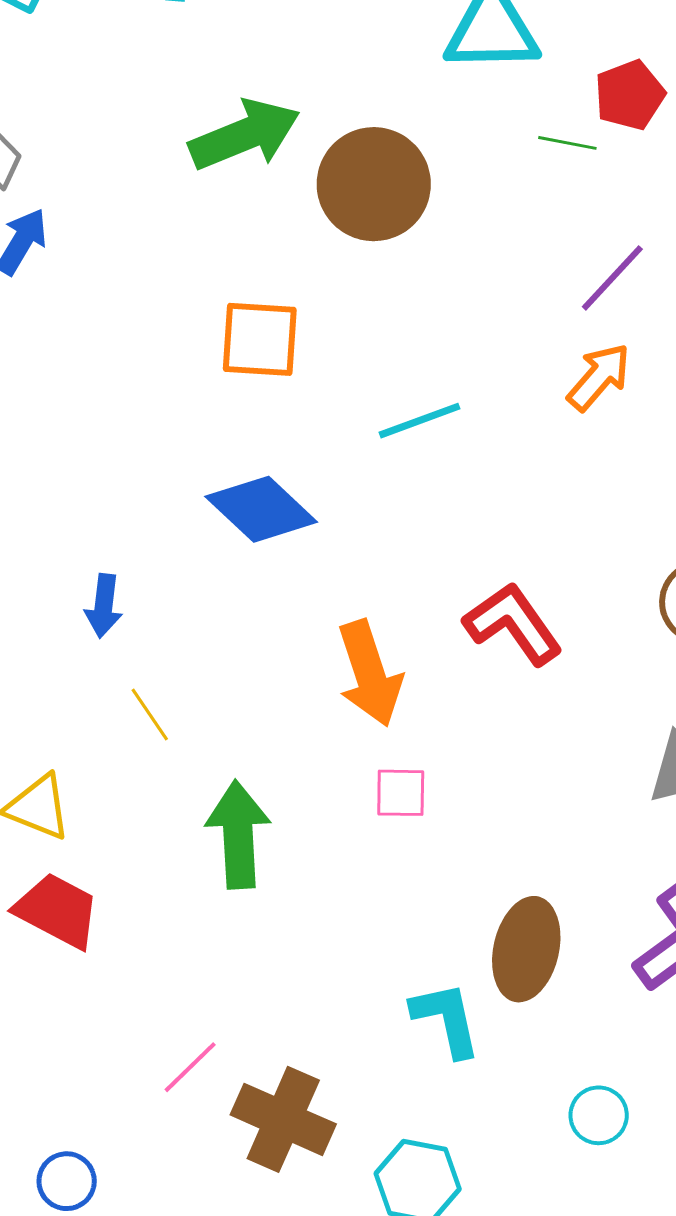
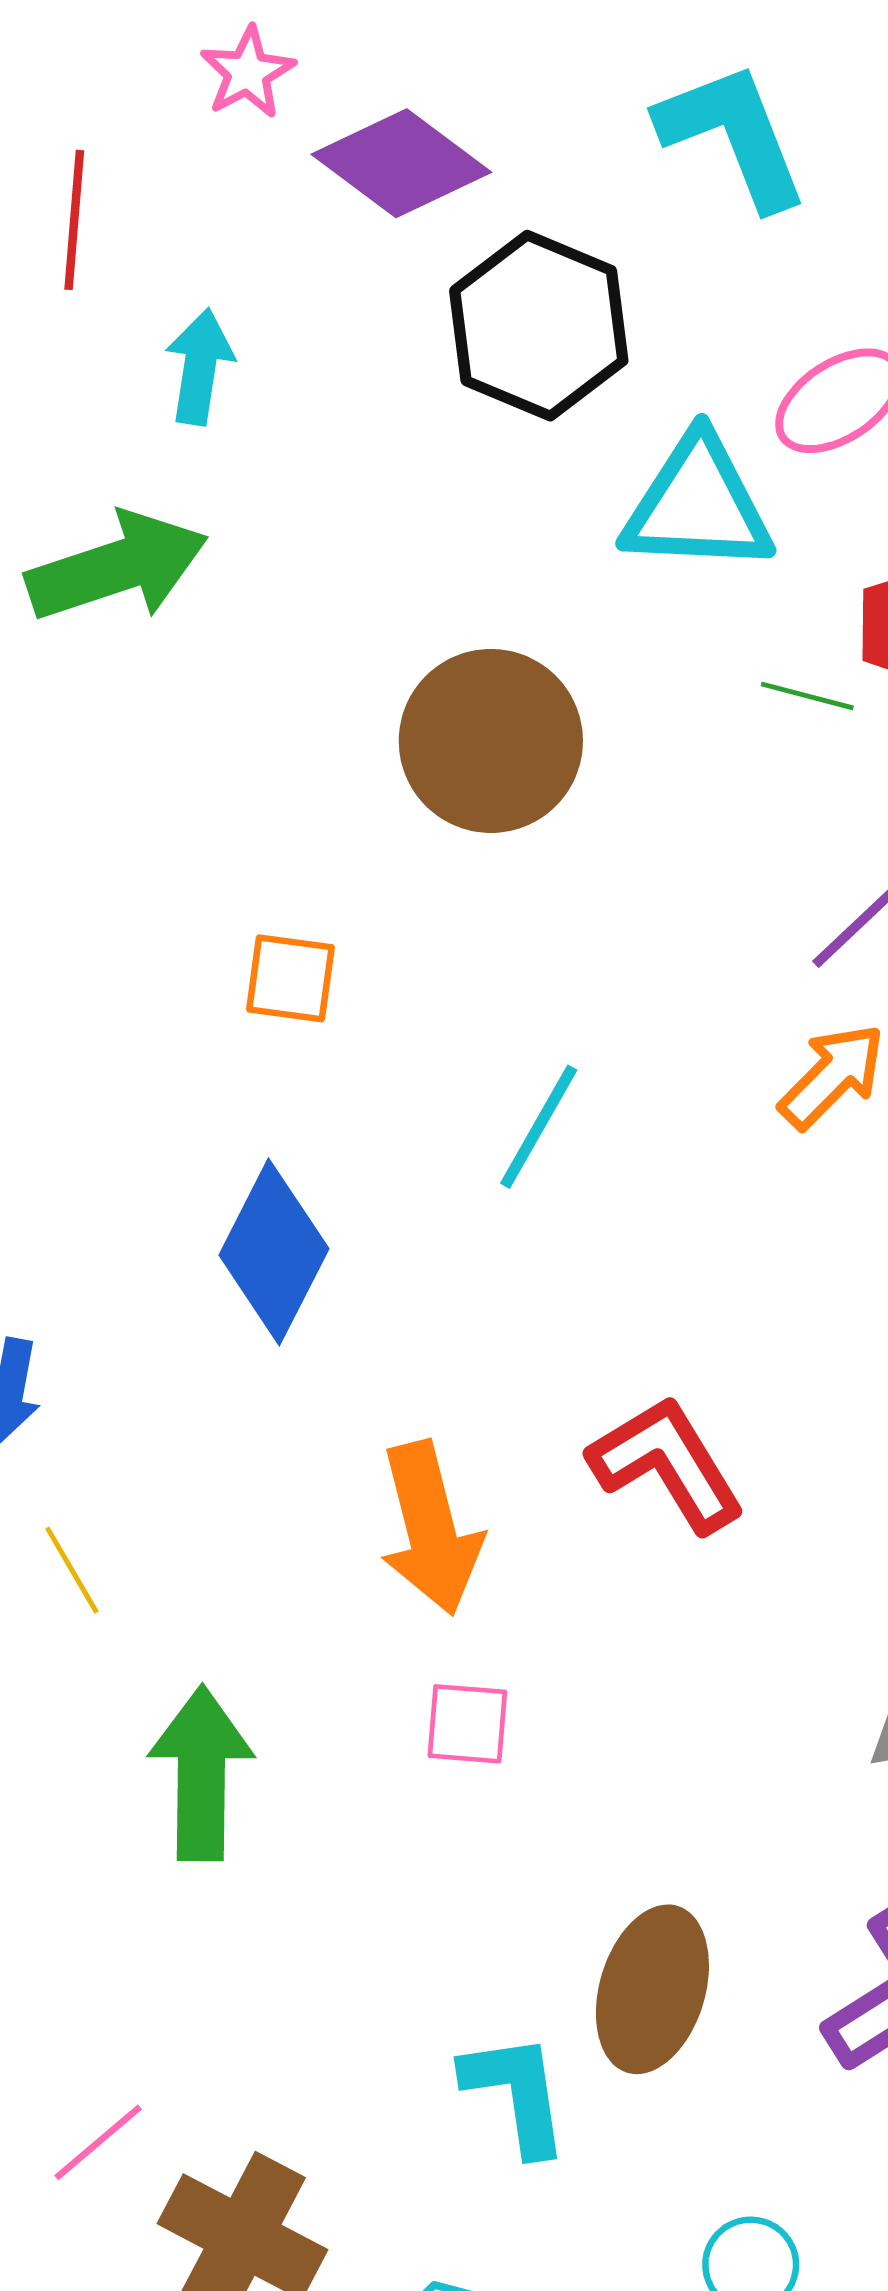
green arrow: (245, 135) -> (117, 567), moved
orange square: (260, 339) -> (290, 978), size x0.7
cyan line: (420, 421) -> (539, 1127), turned -44
blue diamond: (261, 509) -> (274, 1252), turned 70

